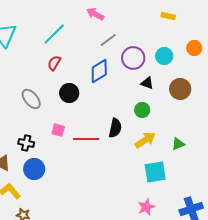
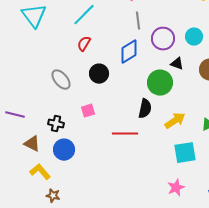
gray line: (108, 40) -> (138, 21), turned -60
green circle: (142, 110) -> (160, 83), moved, size x1.6
pink square: (58, 130) -> (88, 111), turned -32
red line: (86, 139) -> (125, 134), moved

